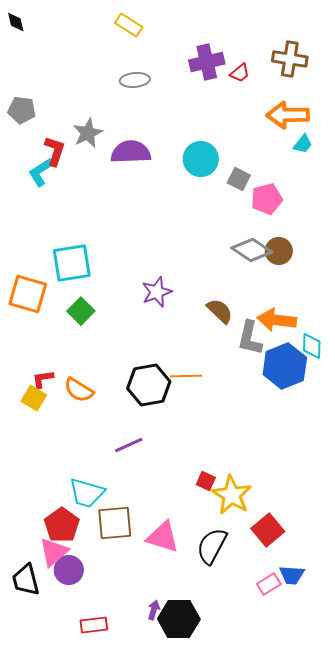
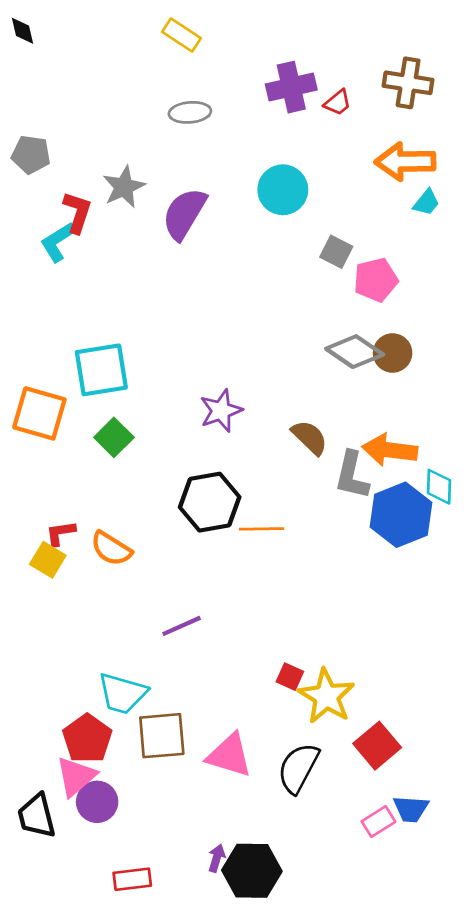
purple semicircle: (131, 152) -> (184, 214), turned -57
cyan circle: (201, 159) -> (283, 190), moved
black hexagon: (149, 385) -> (210, 502), moved

